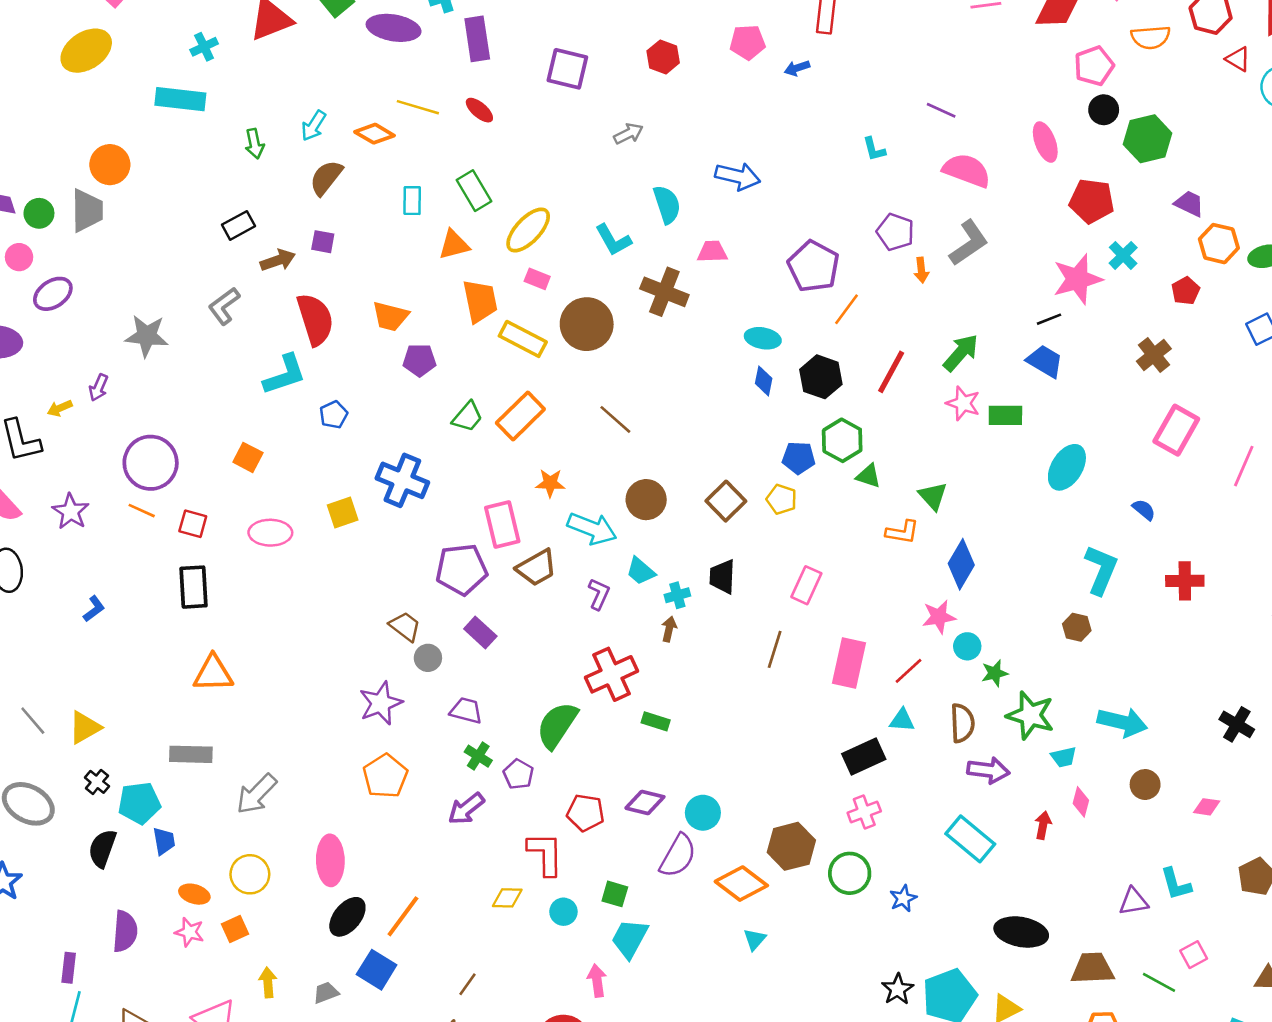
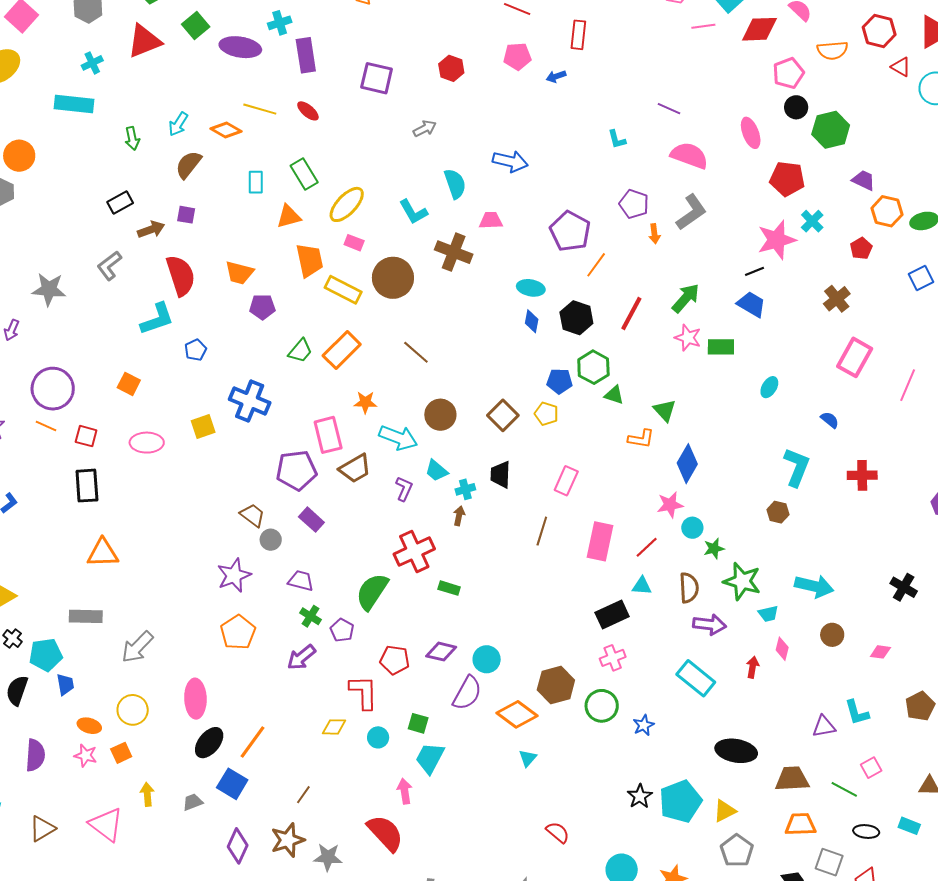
cyan ellipse: (1067, 467) -> (769, 387), size x0.6

